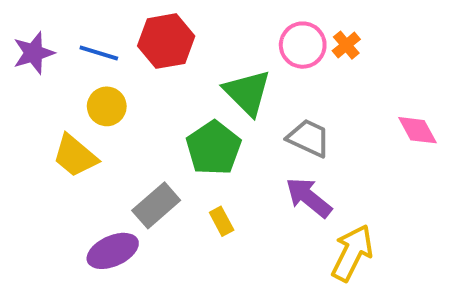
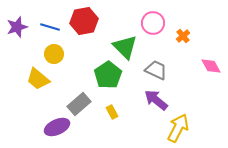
orange cross: (346, 45) -> (183, 36), moved

